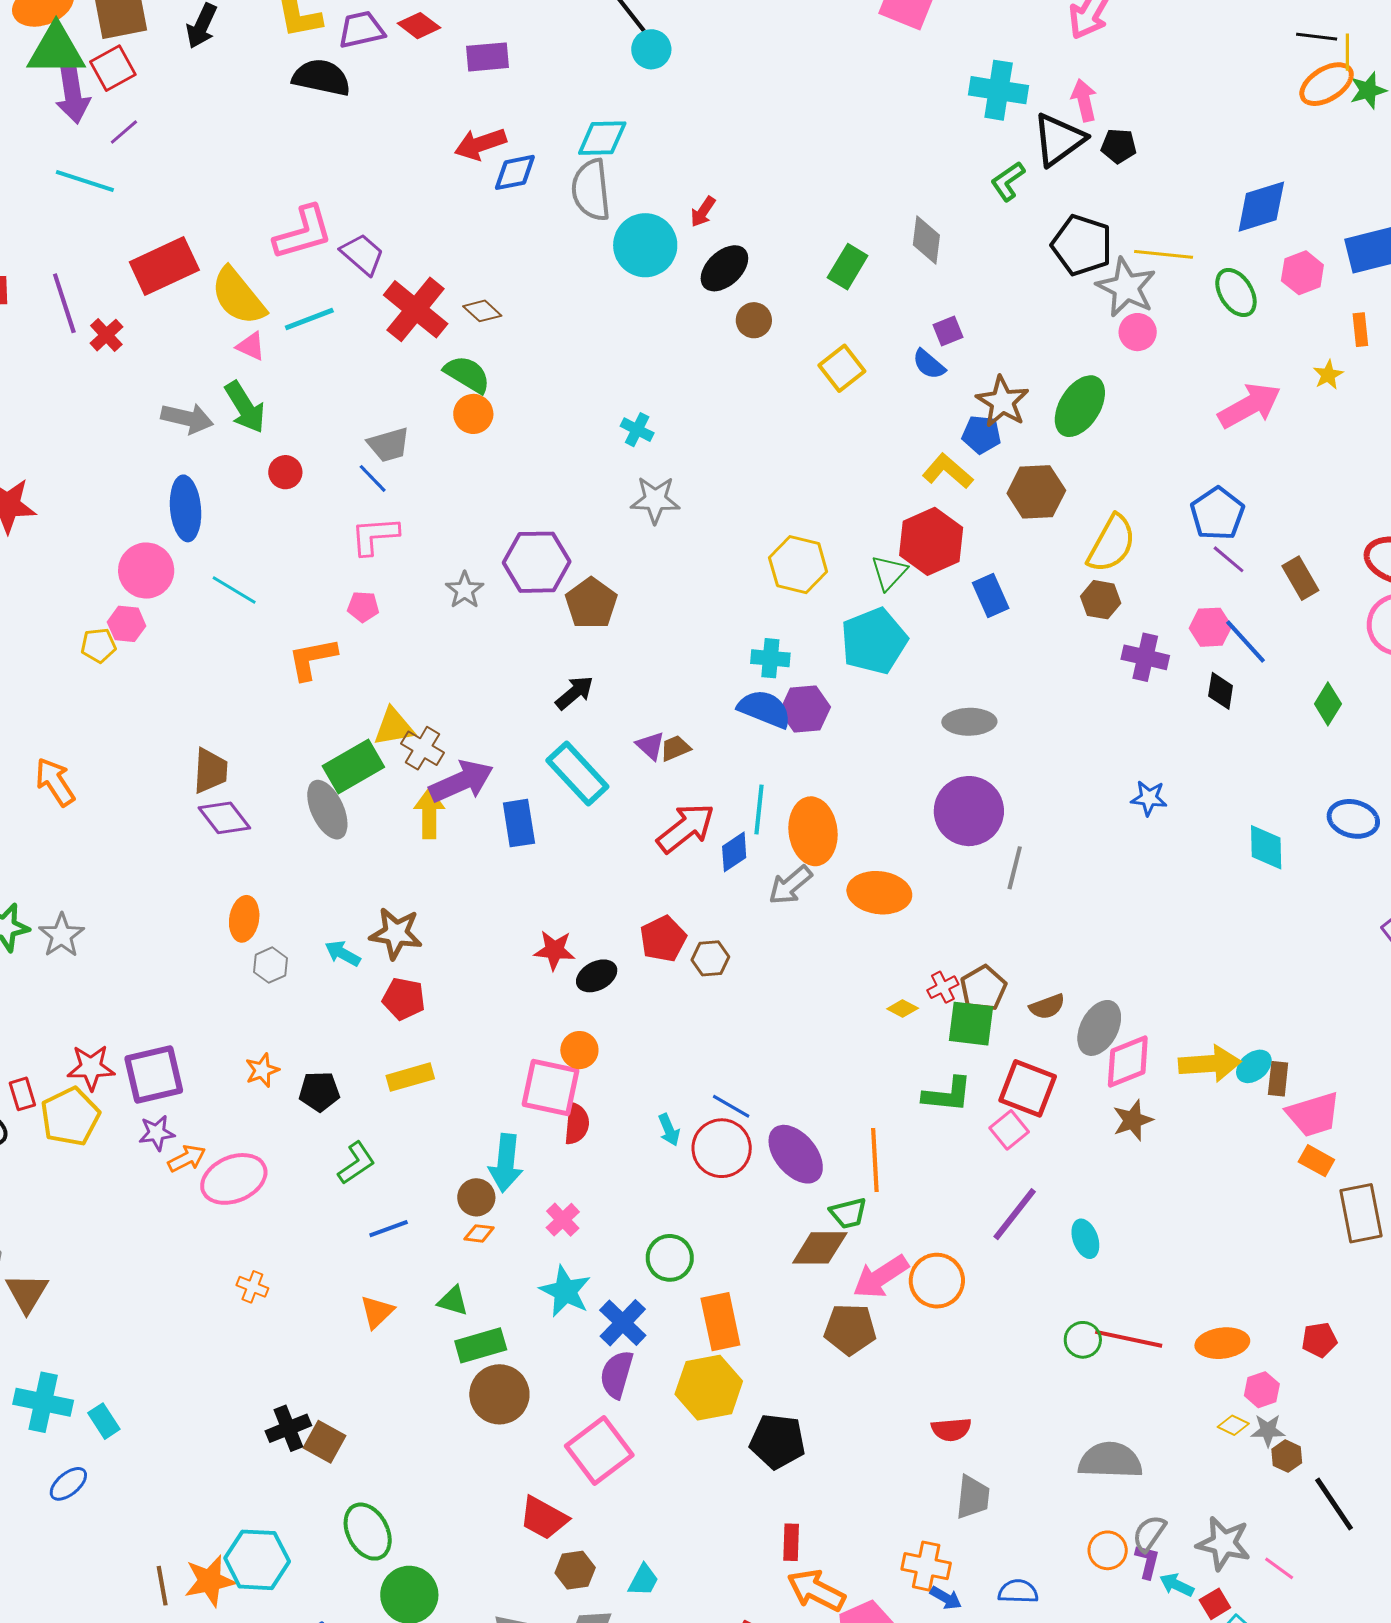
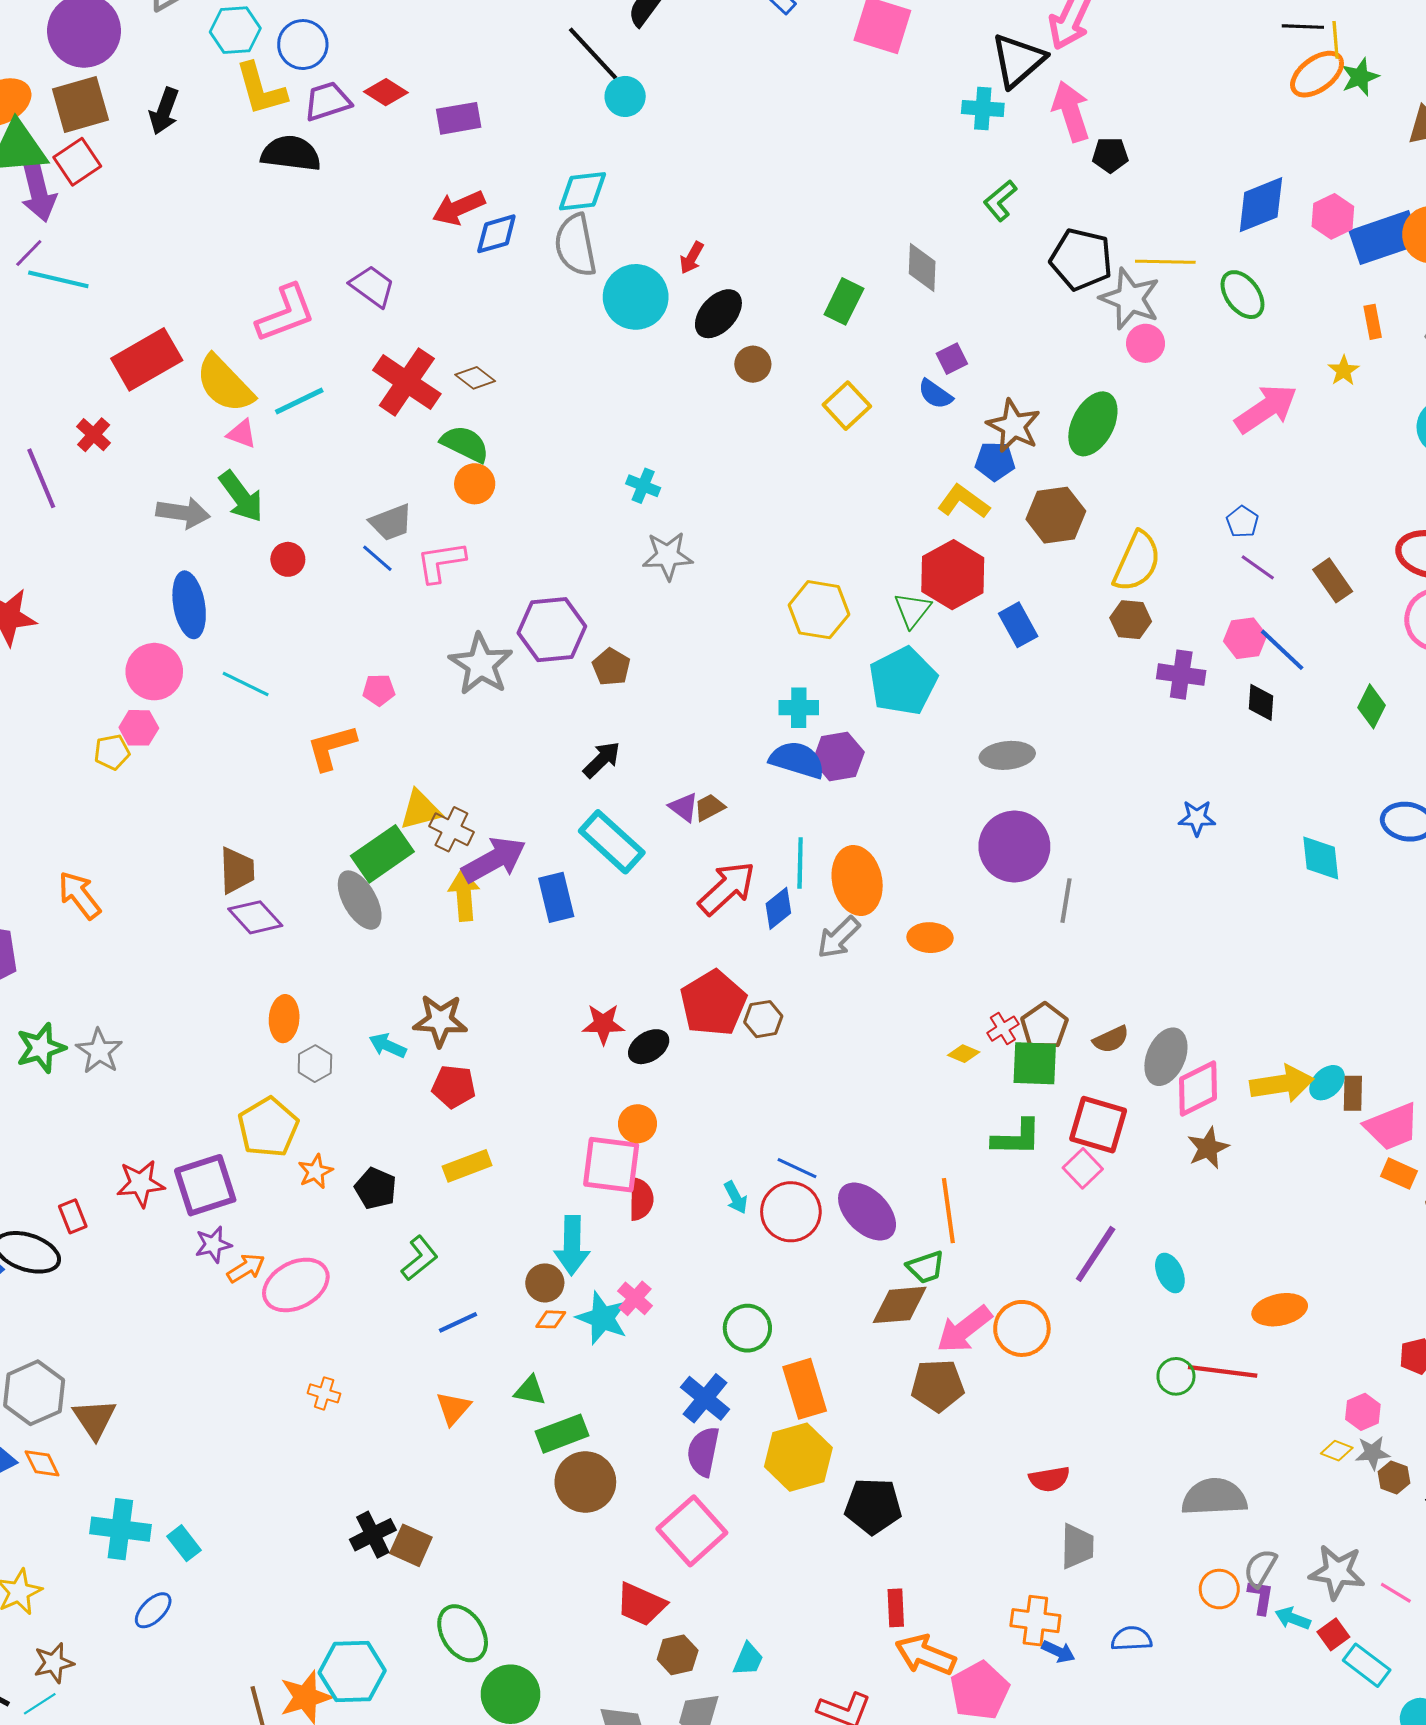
cyan cross: (999, 90) -> (983, 108), size x0.7
pink arrow: (1084, 100) -> (1071, 111), size x1.4
purple line: (124, 132) -> (29, 253), moved
black triangle: (1059, 139) -> (1018, 60), moved
purple trapezoid: (362, 254) -> (372, 286), moved
pink hexagon: (1302, 273) -> (1333, 216), moved
purple line: (64, 303) -> (41, 478), moved
blue pentagon: (1217, 514) -> (1242, 522), size x0.6
pink L-shape: (375, 536) -> (441, 562), moved
gray star: (465, 590) -> (481, 664), size x1.6
brown pentagon: (591, 603) -> (611, 667), size x0.7
orange ellipse: (879, 893) -> (930, 938), size x0.7
red pentagon: (663, 939) -> (713, 1003), size x1.4
black pentagon: (319, 1091) -> (376, 1188), turned 30
yellow pentagon: (70, 1117) -> (268, 1127), moved
cyan star: (565, 1291) -> (602, 1318), moved
orange ellipse: (1222, 1343) -> (1280, 1310), moved

